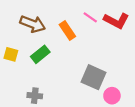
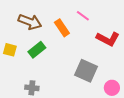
red L-shape: (116, 21) -> (108, 39), moved
pink circle: (112, 96) -> (112, 88), moved

